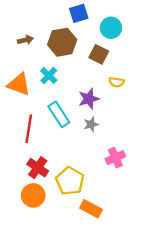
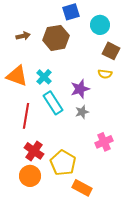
brown square: (99, 54) -> (111, 51), moved
cyan cross: (49, 75) -> (44, 77), moved

